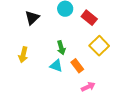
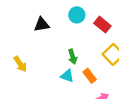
black triangle: (32, 18) -> (42, 25), turned 35
yellow arrow: (23, 55) -> (20, 64), moved, turned -49

